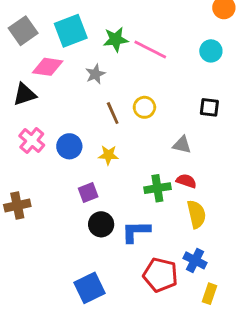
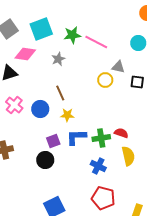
yellow circle: (144, 107) -> (105, 80), moved
brown line: (113, 113) -> (60, 93), moved
gray triangle: (182, 145) -> (118, 67), moved
black circle: (101, 224) -> (45, 160), moved
blue L-shape: (136, 232) -> (76, 137), moved
blue cross: (195, 260) -> (98, 166), moved

